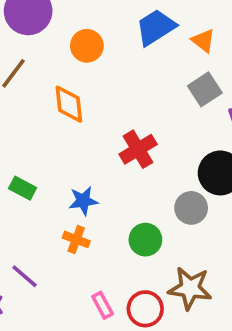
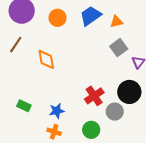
orange triangle: (203, 41) -> (116, 22), turned -48
orange circle: (87, 46) -> (57, 18), moved
red cross: (138, 149) -> (94, 96), moved

